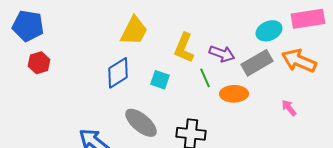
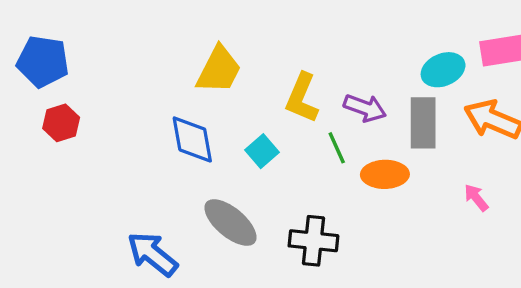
gray rectangle: (257, 63) -> (423, 123), turned -60
blue diamond: (118, 73) -> (192, 139), turned -68
cyan square: (160, 80) -> (262, 151), turned 30

